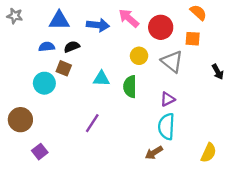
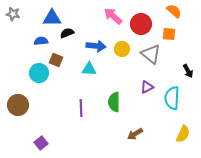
blue arrow: (98, 25) -> (96, 46), moved
black semicircle: (72, 47) -> (67, 33), moved
black arrow: (218, 72) -> (188, 71), moved
green semicircle: (130, 87) -> (114, 102), moved
purple line: (92, 123) -> (81, 108), turned -36
cyan semicircle: (166, 126) -> (172, 98), moved
purple square: (40, 152) -> (41, 143), moved

